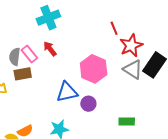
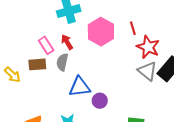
red star: (131, 45) -> (148, 47), turned -30
gray semicircle: (15, 57) -> (62, 62), moved
pink hexagon: (94, 69) -> (101, 32), moved

